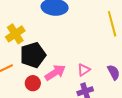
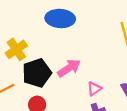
pink arrow: (55, 73) -> (69, 68), moved

